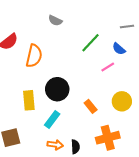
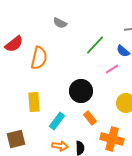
black circle: (57, 89) -> (81, 91), moved
orange rectangle: (91, 106) -> (90, 118), moved
orange cross: (108, 138) -> (112, 139), turned 30

